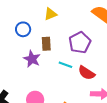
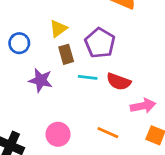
yellow triangle: (51, 14) -> (58, 29), moved
brown rectangle: (46, 44) -> (66, 54), moved

